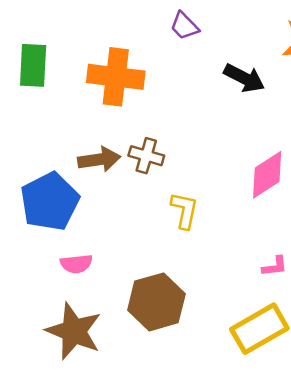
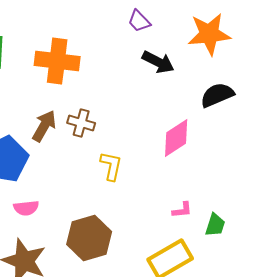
purple trapezoid: (184, 26) -> (139, 21), moved
brown arrow: (99, 159) -> (44, 126), turned -52

